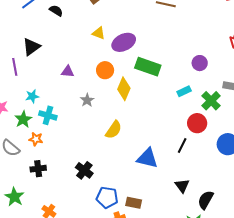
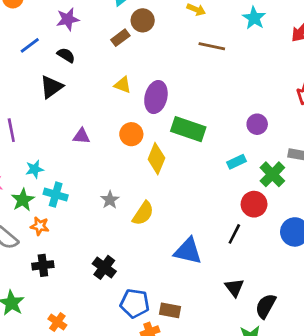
purple ellipse: (124, 42) -> (156, 97), turned -50
black triangle: (31, 47) -> (51, 87), moved
gray star: (87, 100) -> (110, 200), moved

